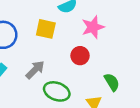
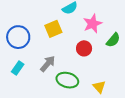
yellow square: (46, 29) -> (53, 29), turned -30
green semicircle: (112, 82) -> (113, 40), moved, turned 77

